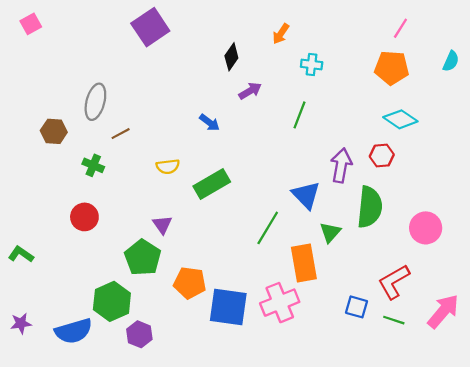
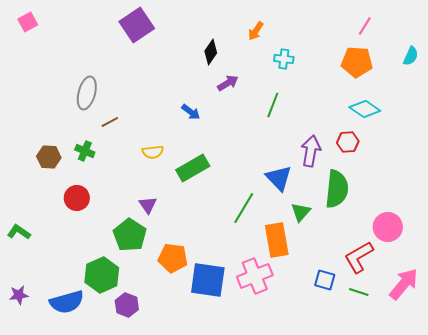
brown hexagon: (54, 131) -> (49, 157), moved
pink circle: (426, 228) -> (388, 227), moved

